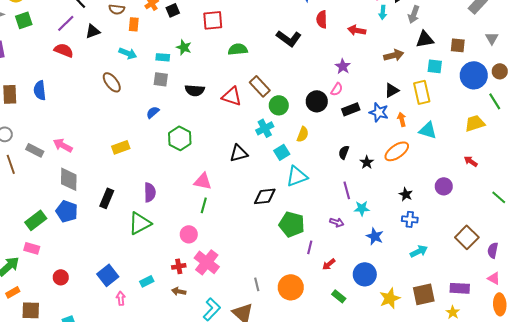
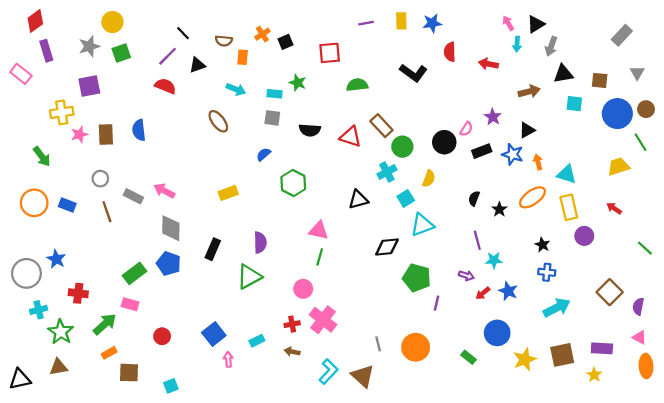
purple star: (343, 66) -> (493, 117), moved
yellow rectangle: (422, 92) -> (569, 207), moved
cyan arrow: (419, 251) -> (557, 308), size x1.4
red arrow: (329, 264) -> (483, 293), moved

